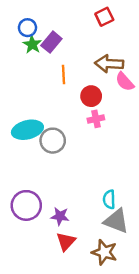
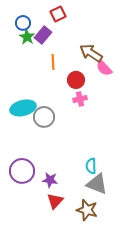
red square: (104, 17) -> (58, 14), moved
brown arrow: (109, 64) -> (91, 53), turned 30

